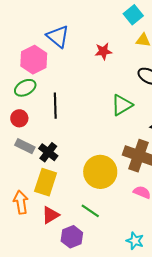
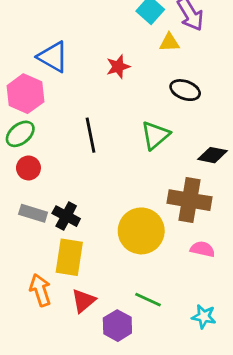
black line: (55, 106) -> (91, 135), moved
red circle: (19, 118) -> (28, 168), moved
green line: (90, 211) -> (148, 300), moved

